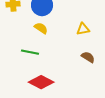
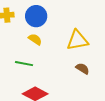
yellow triangle: (83, 29) -> (77, 40), size x1.6

